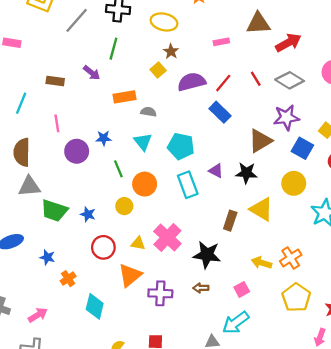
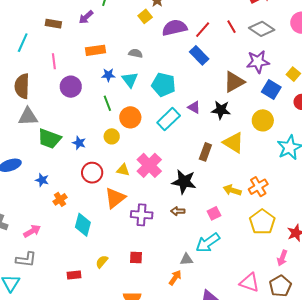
purple arrow: (92, 73) -> (86, 17), turned 98
orange rectangle: (124, 97) -> (95, 50), moved
blue star: (104, 138) -> (108, 75), moved
cyan rectangle: (188, 185) -> (169, 119), turned 65

